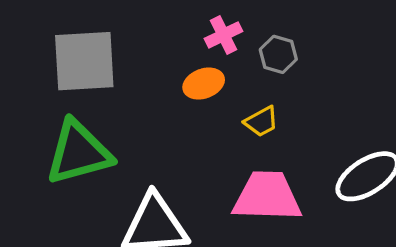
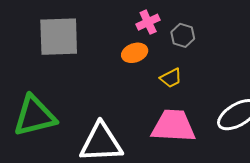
green triangle: (79, 153) -> (35, 116), moved

